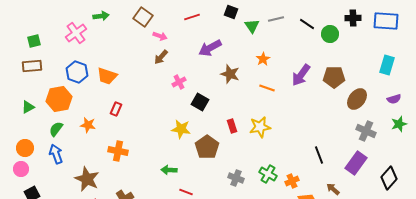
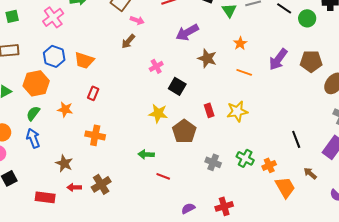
green square: (34, 41) -> (12, 16), moved
brown arrow: (161, 57) -> (128, 41), moved
brown star: (87, 179) -> (64, 163), size x0.7

